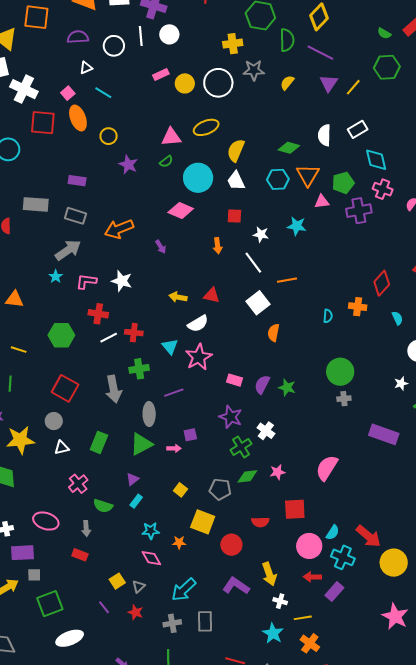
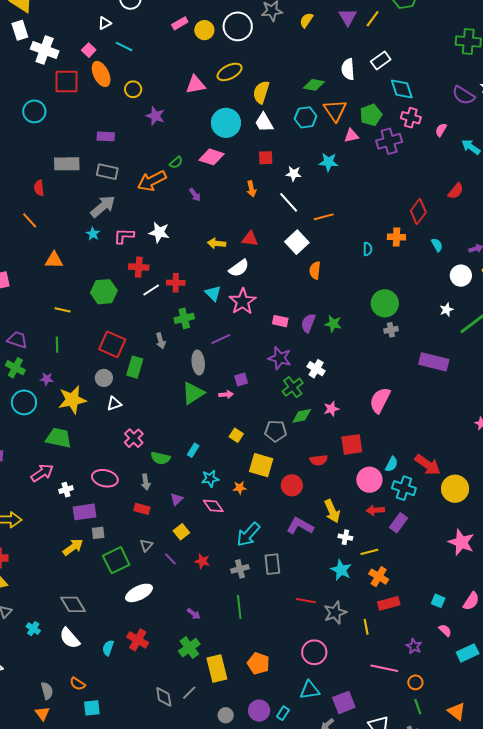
green semicircle: (166, 162) -> (176, 162), moved
gray arrow: (114, 389) -> (161, 341), size x0.6
green rectangle: (99, 442) -> (135, 367), moved
purple triangle: (133, 479) -> (177, 499), moved
gray triangle: (139, 587) -> (146, 545), moved

